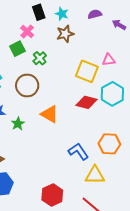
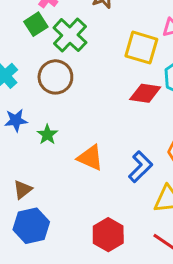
green cross: (40, 58) -> (70, 35), size x1.6
orange triangle: (50, 114) -> (90, 158), moved
blue L-shape: (78, 152) -> (140, 167), turned 85

